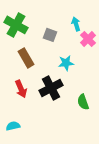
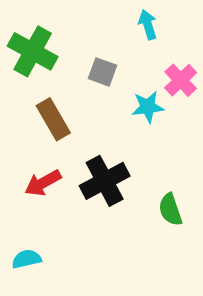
cyan arrow: (76, 24) -> (148, 25), moved
cyan star: (66, 63) -> (148, 107), moved
red arrow: (21, 89) -> (43, 183), turned 84

